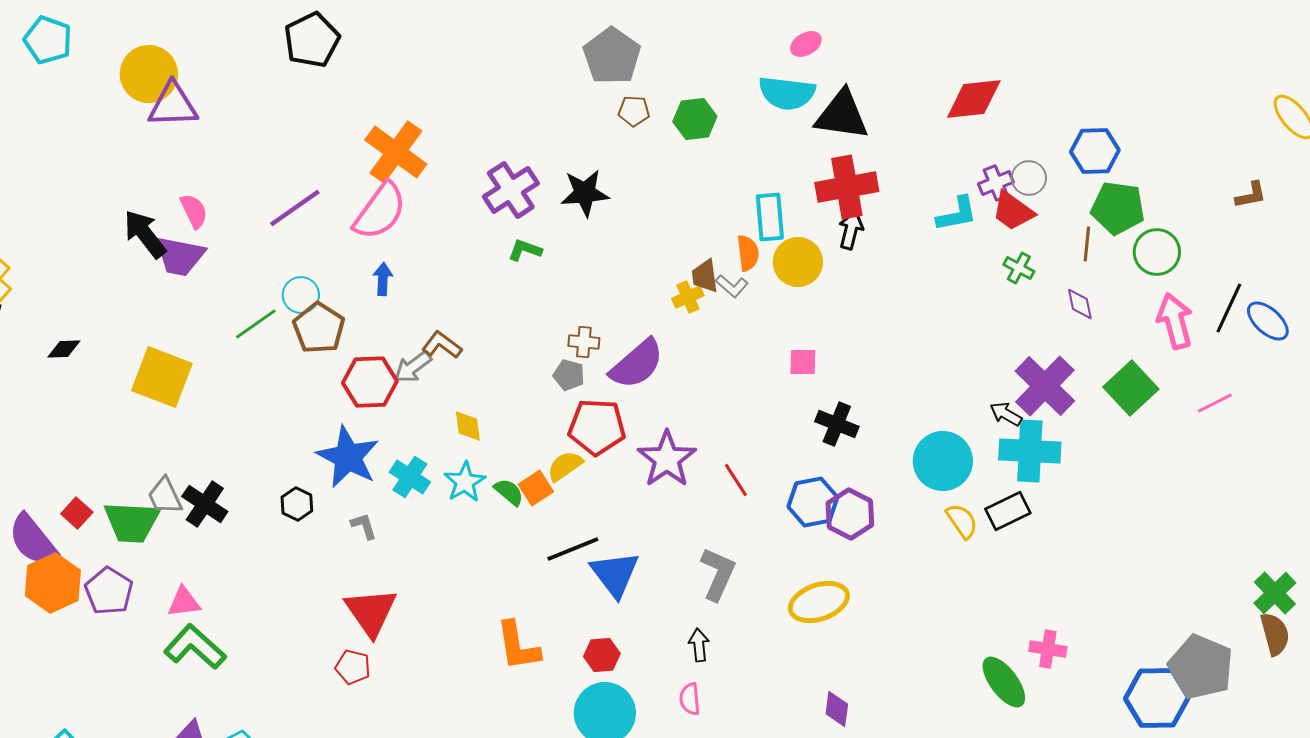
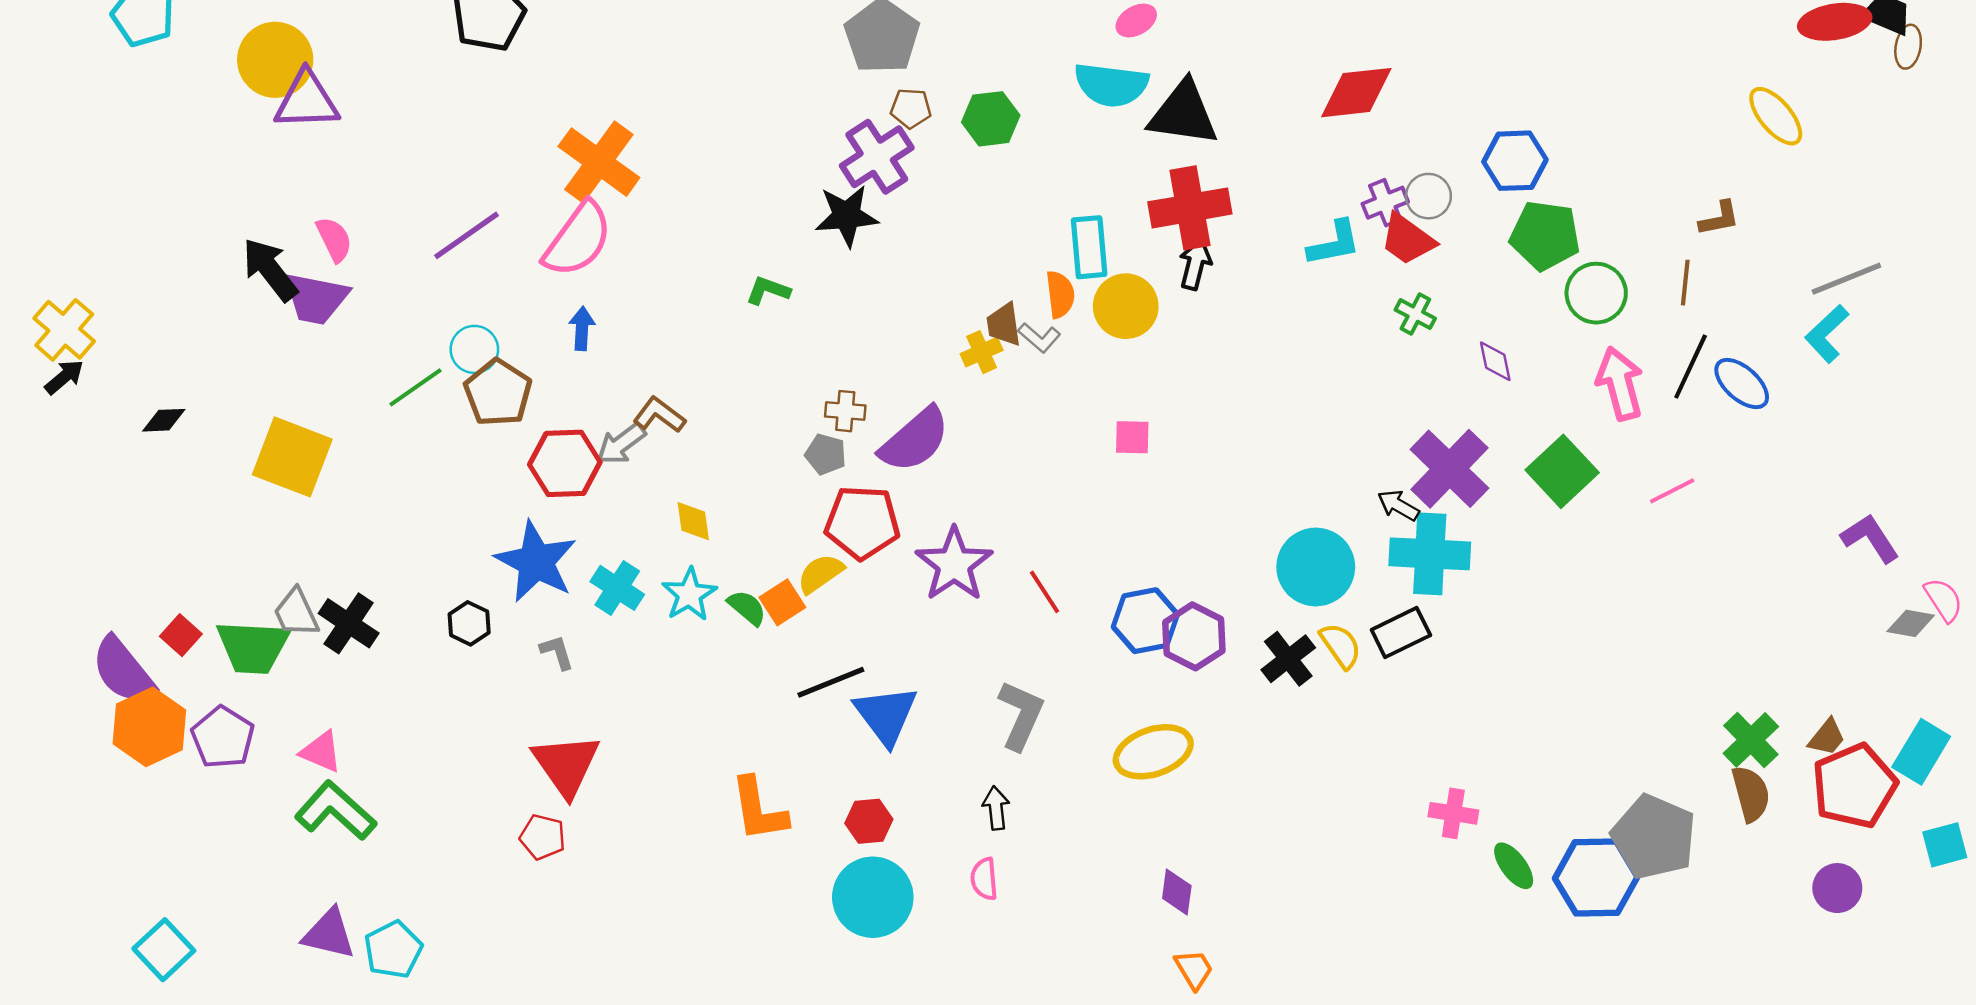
purple cross: (511, 190) -> (877, 157), moved
brown line: (1087, 244) -> (1685, 283), moved
black cross: (837, 424) -> (1288, 659), moved, turned 30
pink triangle: (184, 602) -> (321, 752), turned 30
green ellipse: (1004, 682) -> (1514, 866), moved, size x0.7

